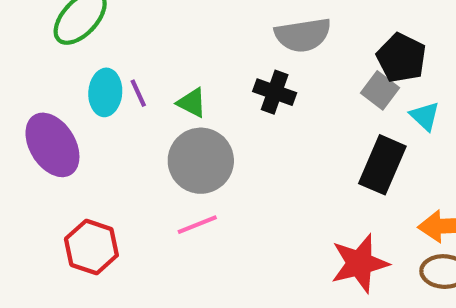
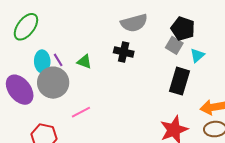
cyan triangle: (425, 116) -> (197, 55), turned 42
gray circle: (201, 161) -> (53, 83), moved
pink line: (197, 225) -> (81, 112), moved

